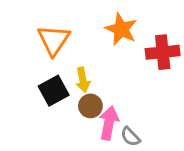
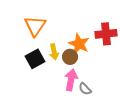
orange star: (121, 29) -> (79, 44), moved
brown circle: (90, 106) -> (70, 57), moved

